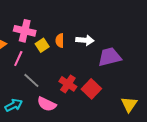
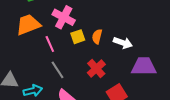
pink line: (18, 59) -> (50, 44), turned -63
red cross: (68, 84) -> (96, 69), moved

